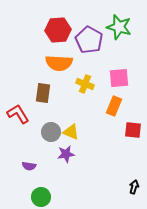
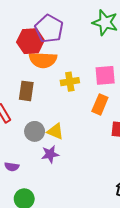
red hexagon: (58, 30) -> (30, 41), moved
purple pentagon: (89, 40) -> (49, 29), moved
yellow cross: (85, 84) -> (70, 82), turned -30

